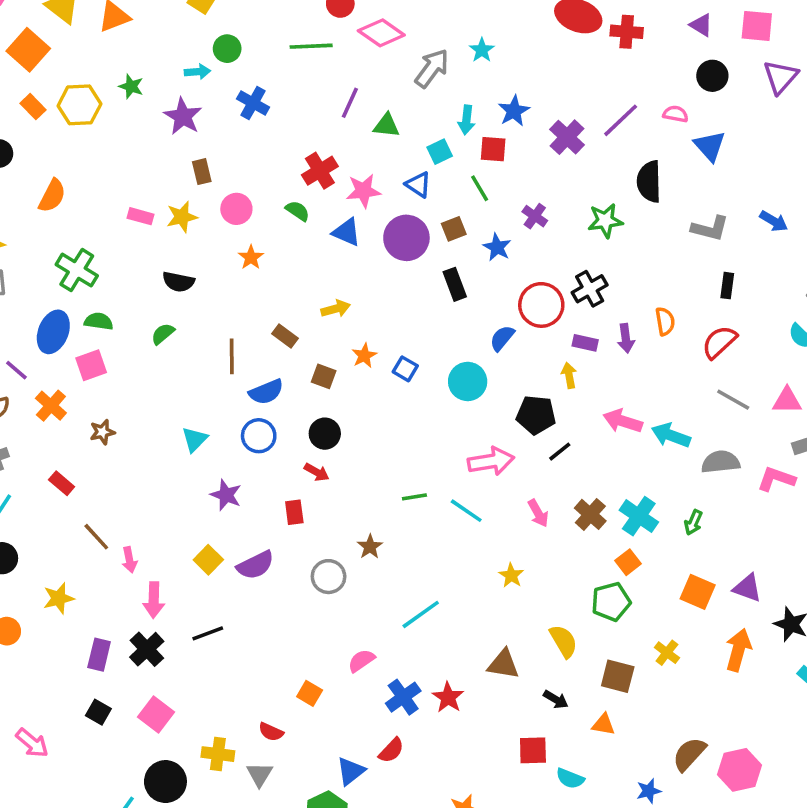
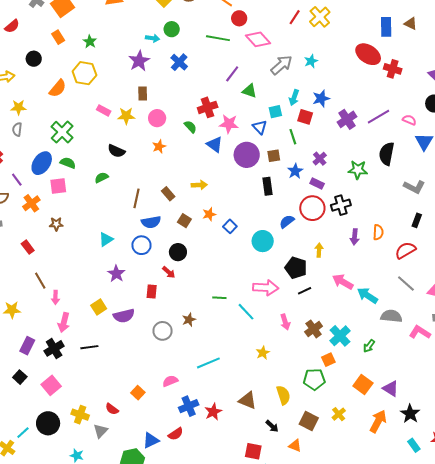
green star: (131, 86) -> (90, 42), moved
yellow hexagon: (79, 105) -> (84, 73), moved
purple rectangle: (585, 343) -> (317, 184), moved

